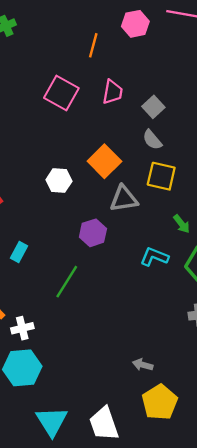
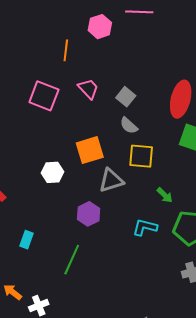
pink trapezoid: (113, 92) -> (88, 89), turned -45
orange square: (104, 161) -> (90, 150), turned 36

